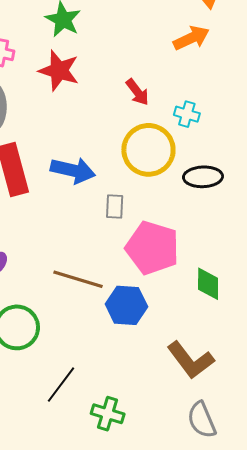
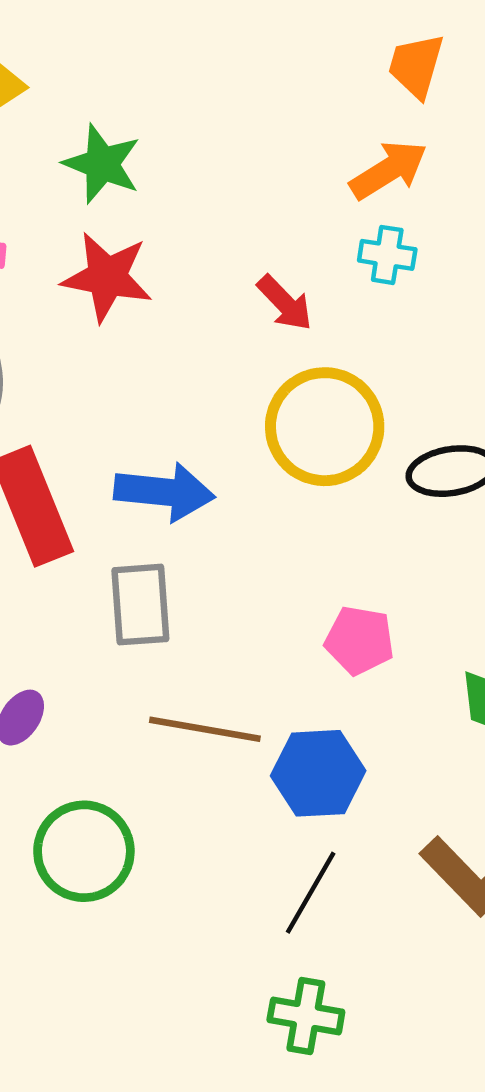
cyan cross: (187, 114) -> (387, 255), moved
gray rectangle: (115, 207) -> (140, 605), moved, size x1.5
pink pentagon: (152, 248) -> (360, 640), size x0.6
black line: (61, 385) -> (311, 893), moved

